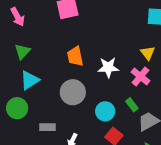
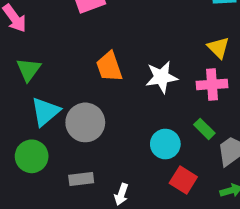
pink cross: (141, 76) -> (212, 84), turned -36
gray circle: (73, 92) -> (85, 122), moved

